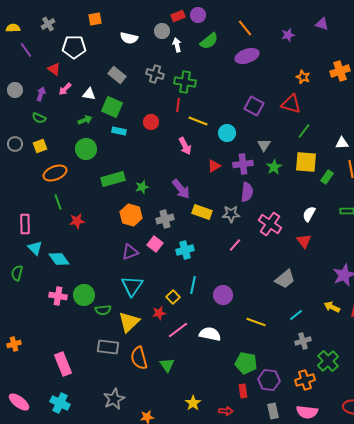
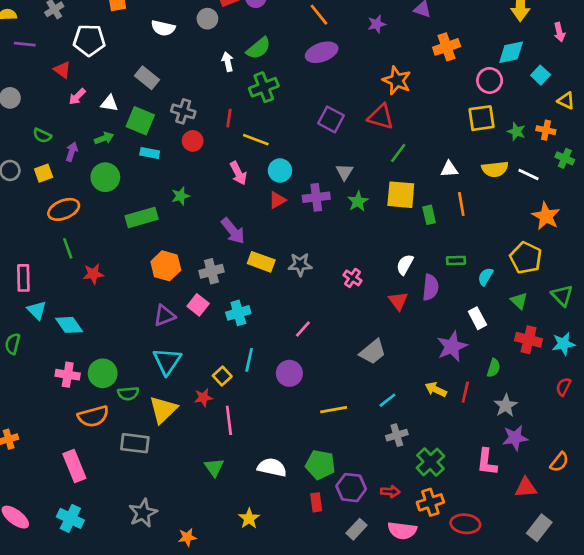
green semicircle: (209, 41) -> (258, 48), moved
white arrow: (177, 45) -> (228, 62), moved
purple line: (26, 50) -> (25, 44), turned -49
orange cross: (340, 71) -> (447, 47), moved
gray cross: (155, 74) -> (183, 111), moved
orange star: (303, 77) -> (397, 80), size x1.5
green cross: (185, 82) -> (264, 87), moved, turned -30
purple arrow: (41, 94) -> (72, 152), moved
cyan circle: (227, 133) -> (280, 170), moved
green rectangle: (327, 177) -> (429, 215), turned -48
green star: (142, 187) -> (181, 196), moved
purple semicircle: (247, 192) -> (430, 287), moved
pink cross: (270, 224) -> (353, 278), size x0.6
pink line: (235, 245) -> (303, 329), moved
yellow line: (256, 322) -> (334, 410), turned -30
pink line: (178, 330) -> (229, 420), turned -60
white semicircle: (210, 334) -> (272, 467), moved
orange semicircle: (139, 358) -> (93, 416), moved, turned -90
orange cross: (305, 380) -> (430, 502), moved
red arrow: (226, 411) -> (390, 492), moved
gray rectangle: (273, 411) -> (357, 529), turned 56

